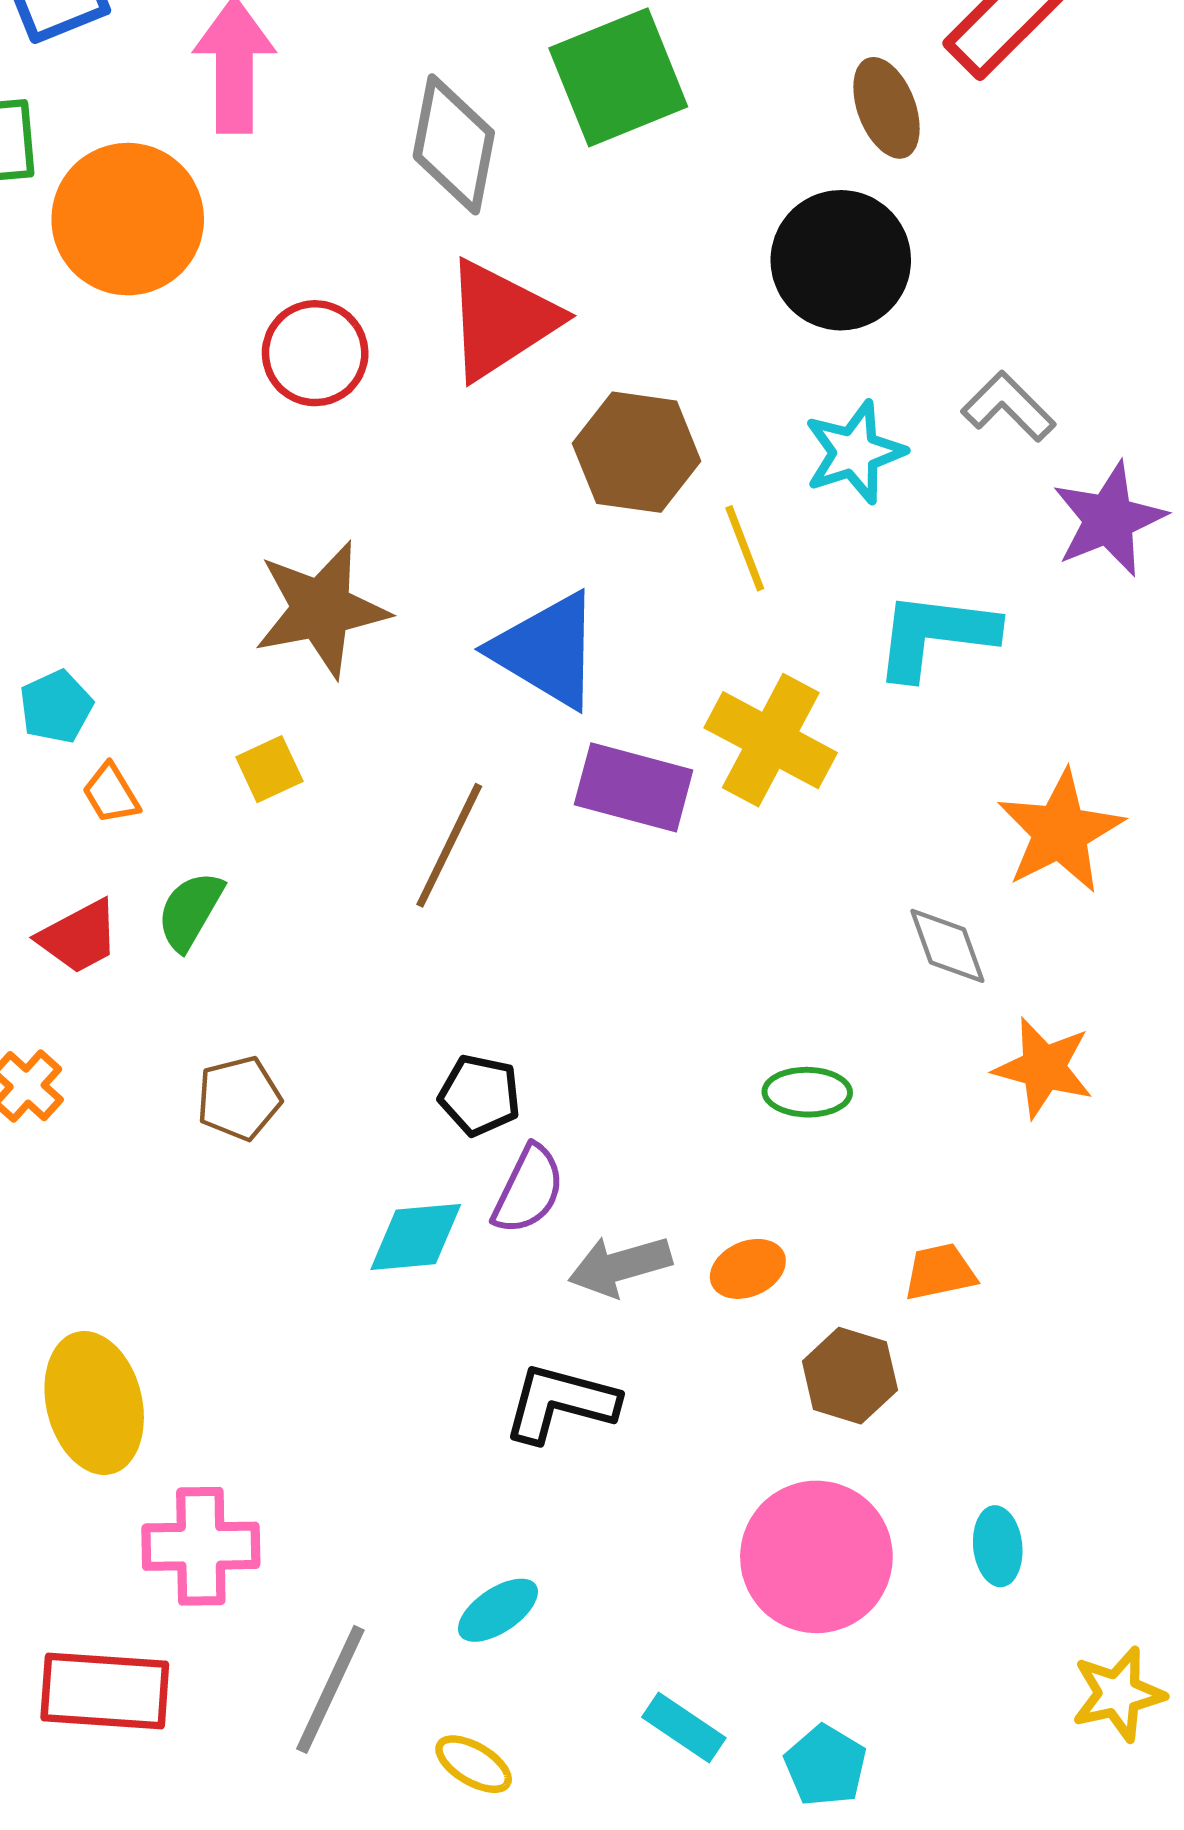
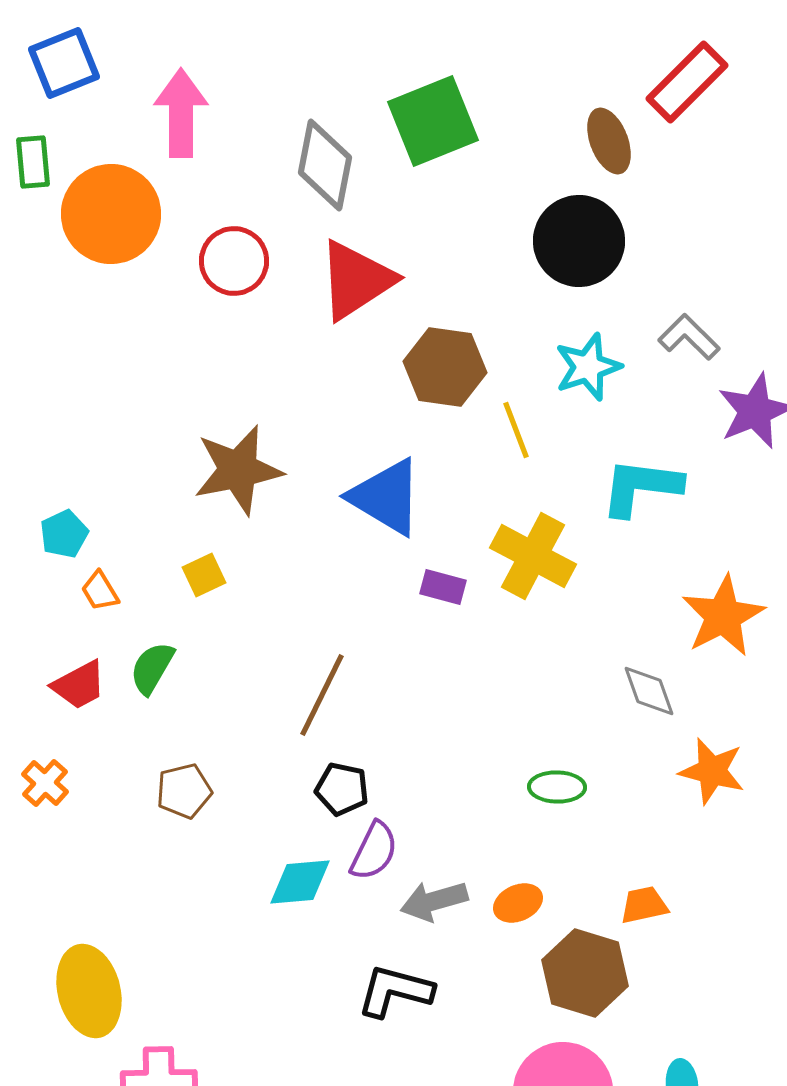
red circle: (315, 353) -> (234, 261), moved
purple rectangle: (634, 787) -> (443, 587), size x0.6
brown line: (449, 845) -> (322, 695), moved
brown hexagon: (850, 1376) -> (585, 973), size x1.4

